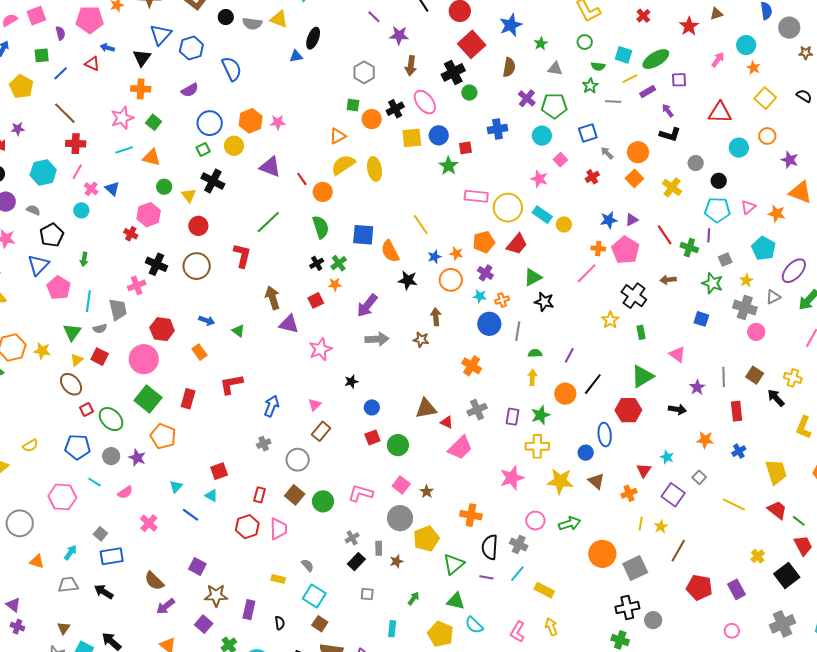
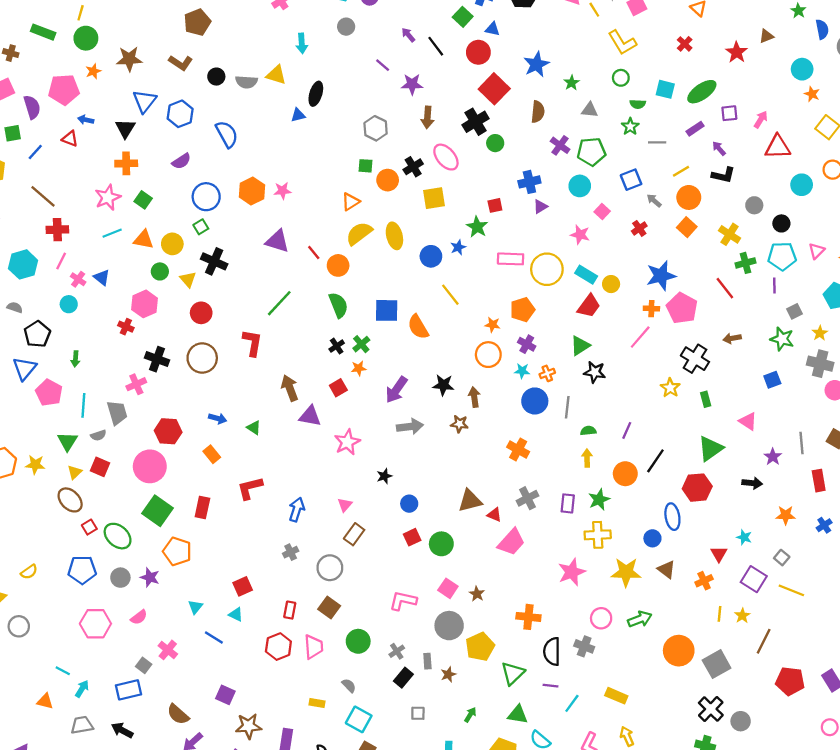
purple semicircle: (60, 33) -> (32, 107), size x1.5
pink arrow: (718, 60) -> (761, 120), moved
yellow line: (630, 79) -> (681, 171), moved
blue circle: (439, 135) -> (431, 256), moved
yellow circle: (234, 146) -> (172, 244), moved
blue star: (609, 220) -> (661, 276), size x1.5
purple triangle: (632, 220) -> (540, 207), moved
red trapezoid: (517, 244) -> (589, 306), moved
green cross: (689, 248) -> (746, 263), moved, turned -30
blue star: (434, 257) -> (458, 247), moved
black star: (408, 280) -> (443, 385), moved
blue square: (701, 319) -> (772, 380), turned -35
cyan line: (95, 482) -> (63, 671), moved
pink hexagon: (62, 497) -> (95, 624), moved
green circle: (323, 501) -> (358, 641), moved
yellow line: (734, 504) -> (791, 590), moved
gray circle: (20, 523) -> (19, 626), moved, size x0.7
gray square: (100, 534) -> (144, 665), moved
cyan line: (517, 574) -> (572, 703), moved
black cross: (627, 608) -> (711, 709), turned -30

